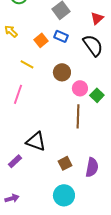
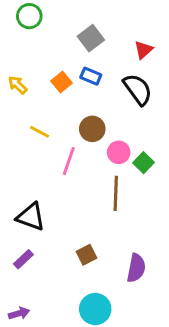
yellow arrow: (11, 31) -> (18, 85), moved
yellow line: (27, 64) -> (40, 132), moved
pink line: (18, 94) -> (69, 161), moved
black triangle: (36, 141) -> (31, 217), moved
brown square: (65, 163) -> (86, 255), moved

